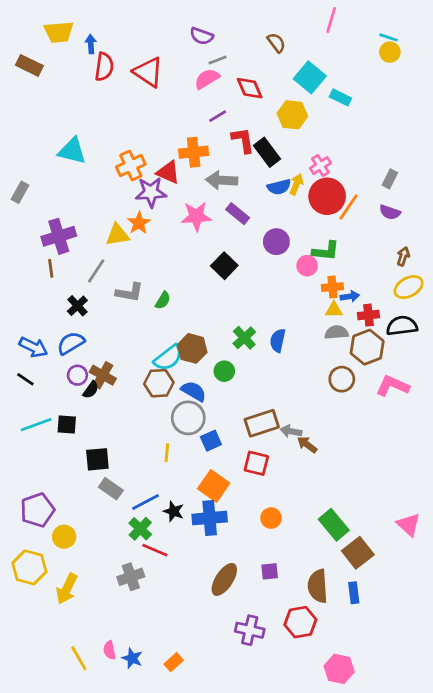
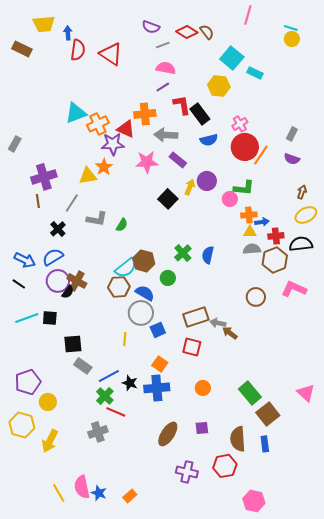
pink semicircle: (207, 79) -> (166, 68), moved, turned 42
red diamond: (250, 88) -> (187, 32), moved, turned -35
cyan triangle: (72, 151) -> (76, 113), moved, turned -35
yellow arrow: (296, 184) -> (190, 187), moved
purple circle: (77, 375) -> (58, 281), size x1.5
brown circle: (342, 379) -> (256, 297), moved
orange square: (214, 486) -> (160, 364), size x0.7
pink semicircle: (109, 650) -> (82, 487), size x1.6

